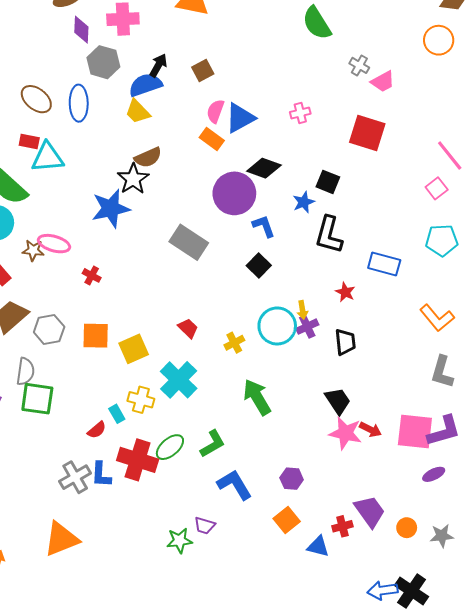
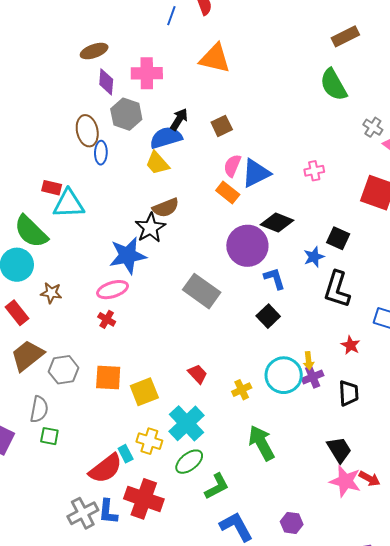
brown ellipse: (36, 99) -> (87, 131), moved, turned 36
blue ellipse: (79, 103) -> (101, 153), size x0.7
pink ellipse: (54, 244) -> (113, 290), moved, turned -36
green square: (37, 399) -> (49, 436), size x0.6
red semicircle: (97, 430) -> (106, 469), size x1.8
green ellipse: (170, 447) -> (189, 462), moved

